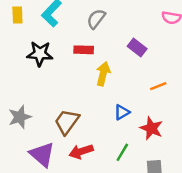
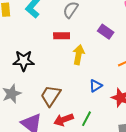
black star: (40, 54) -> (24, 61), moved
green line: (122, 152) -> (87, 119), moved

